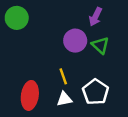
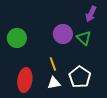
purple arrow: (95, 17) -> (91, 14), moved
green circle: (17, 18) -> (17, 38), moved

